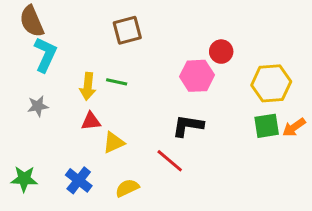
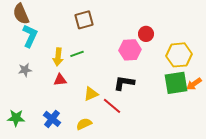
green line: (117, 82) -> (77, 54), turned -32
green square: (267, 126) -> (176, 83), size x1.4
yellow triangle: (114, 142) -> (91, 94), moved

